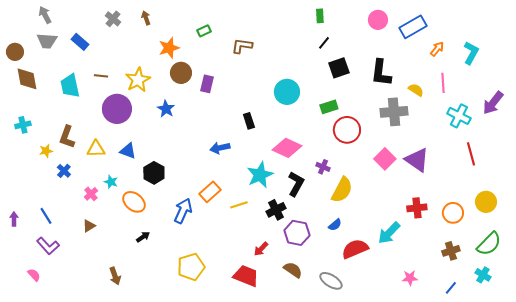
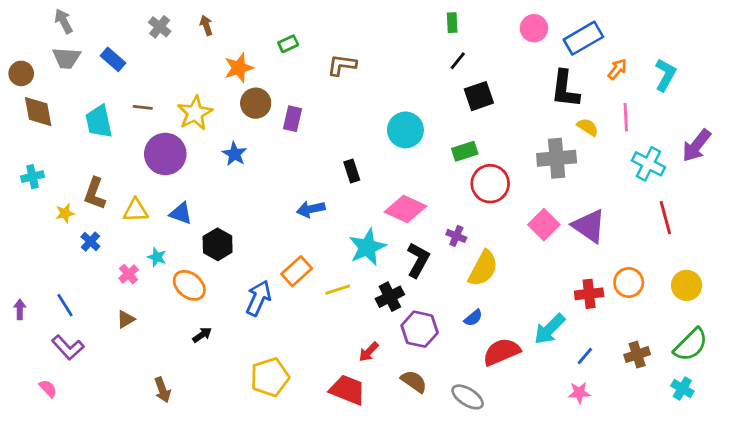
black L-shape: (381, 73) -> (565, 89), moved
orange circle: (453, 213) -> (629, 283), moved
blue line: (451, 288) -> (585, 356), moved

